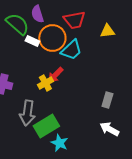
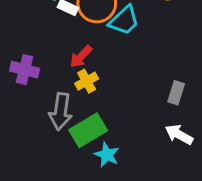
red arrow: (55, 75) -> (81, 57), moved
yellow cross: (45, 83) -> (87, 81), moved

